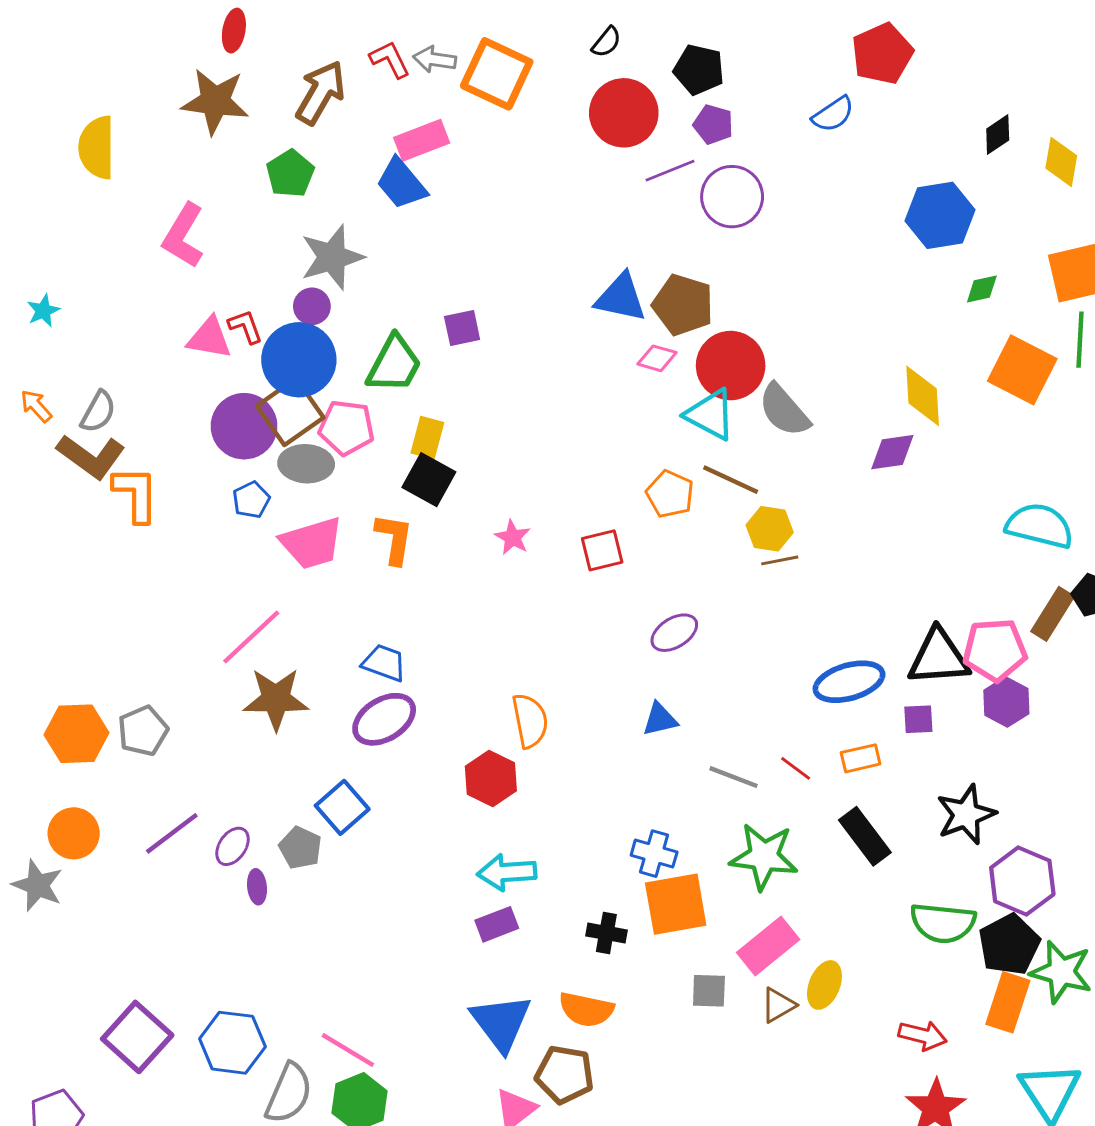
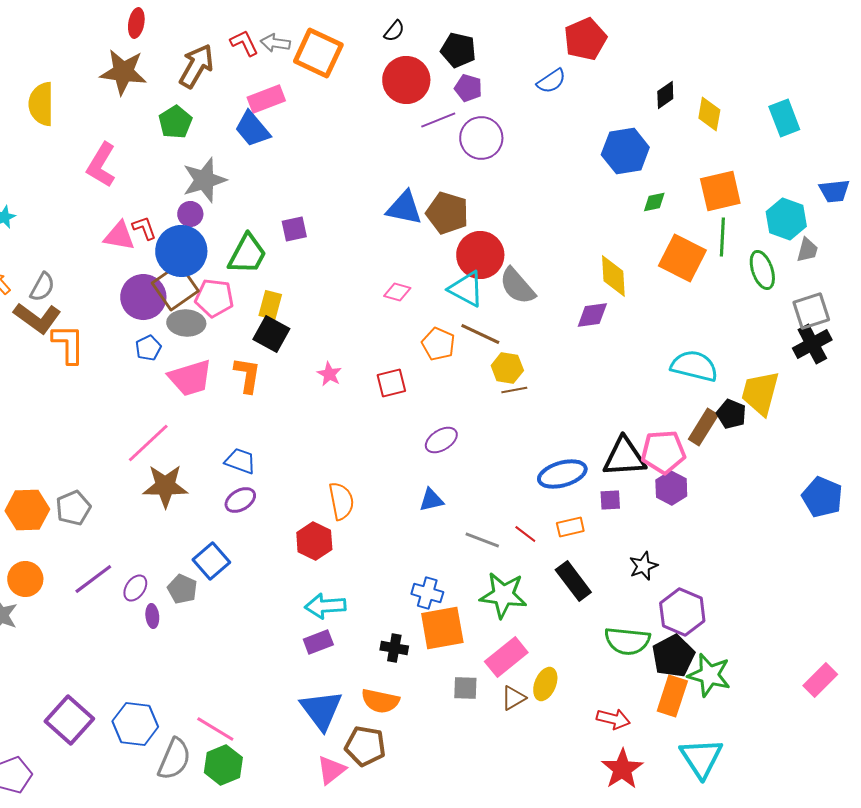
pink diamond: (657, 358) -> (397, 292), moved
purple ellipse: (384, 719) -> (240, 500), size x0.7
black star: (966, 815) -> (643, 566), size x0.7

